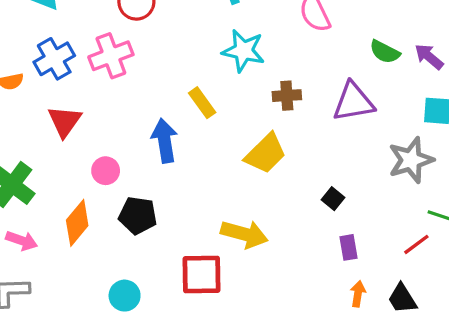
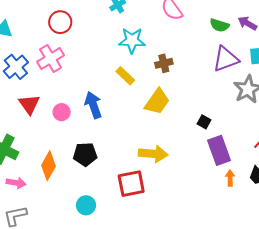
purple triangle: (353, 102) -> (226, 59), moved
yellow rectangle: (202, 103) -> (125, 76), moved
pink circle: (106, 171) -> (62, 112), moved
purple rectangle: (348, 247) -> (219, 150), size x1.8

